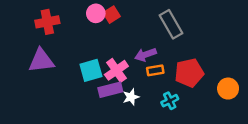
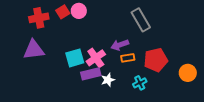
red square: (112, 15) -> (63, 12), moved

